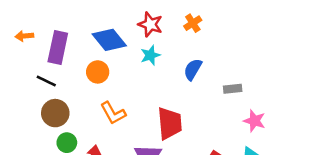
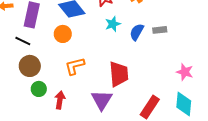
cyan star: (150, 55) -> (113, 24), moved
gray rectangle: (233, 89) -> (160, 30), moved
orange L-shape: (113, 113) -> (75, 66), turned 105

